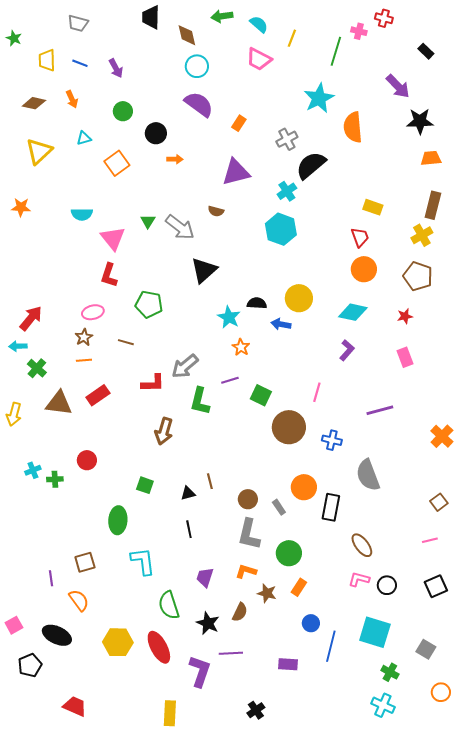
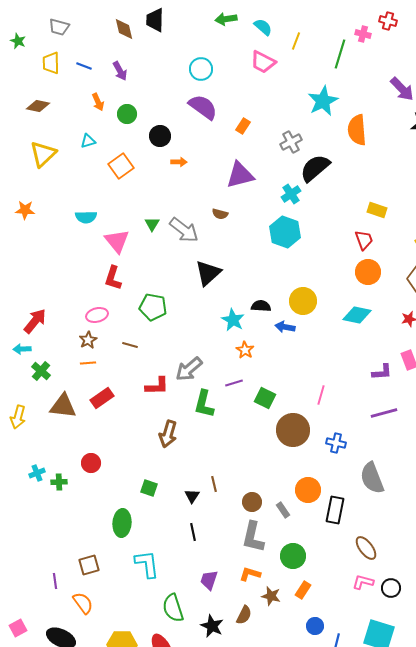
gray trapezoid: (78, 23) -> (59, 27), moved
brown diamond: (187, 35) -> (124, 29), moved
orange arrow: (72, 99) -> (98, 102), moved
purple L-shape: (347, 350) -> (382, 372), moved, turned 45
black triangle: (188, 493) -> (192, 496), turned -42

